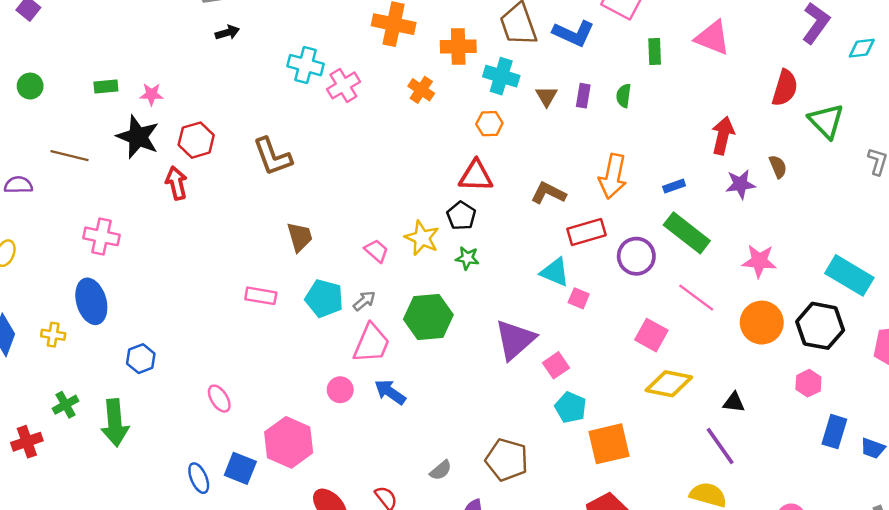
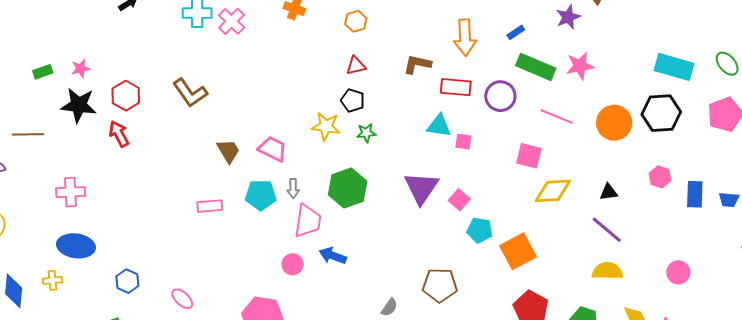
red triangle: (476, 176) -> (356, 66), size x0.7
red rectangle: (587, 232) -> (456, 87), turned 36
pink trapezoid: (376, 251) -> (273, 149), moved, size x1.4
pink star: (759, 261) -> (580, 66), moved
blue ellipse: (91, 301) -> (76, 246), turned -51
gray arrow: (364, 301) -> (293, 188), turned 144
pink hexagon: (808, 383) -> (660, 177), moved
pink ellipse: (219, 399) -> (182, 299), moved

